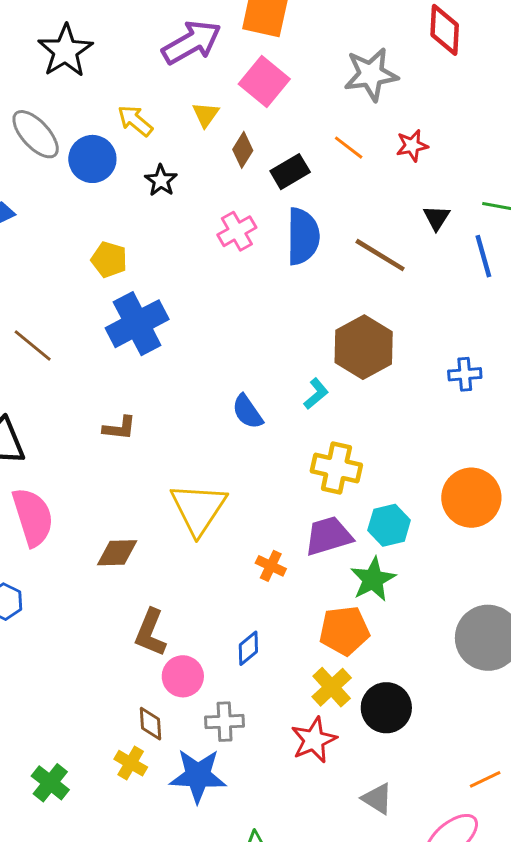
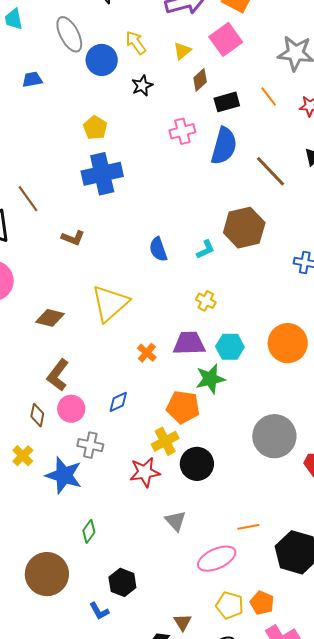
brown line: (33, 346) -> (28, 199), moved
yellow cross: (336, 468) -> (206, 301), size x0.6
brown diamond: (151, 724) -> (37, 415), moved

